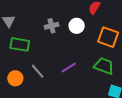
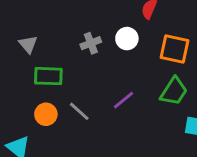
green trapezoid: (104, 66) -> (174, 91), turned 110
orange circle: (15, 78) -> (46, 114), moved

